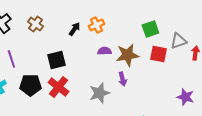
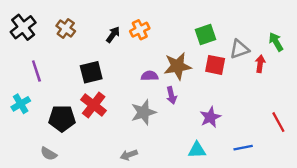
purple semicircle: (104, 51) -> (150, 76), moved
black pentagon: (30, 85) -> (62, 118), moved
purple star: (185, 97) -> (210, 117), moved, turned 30

